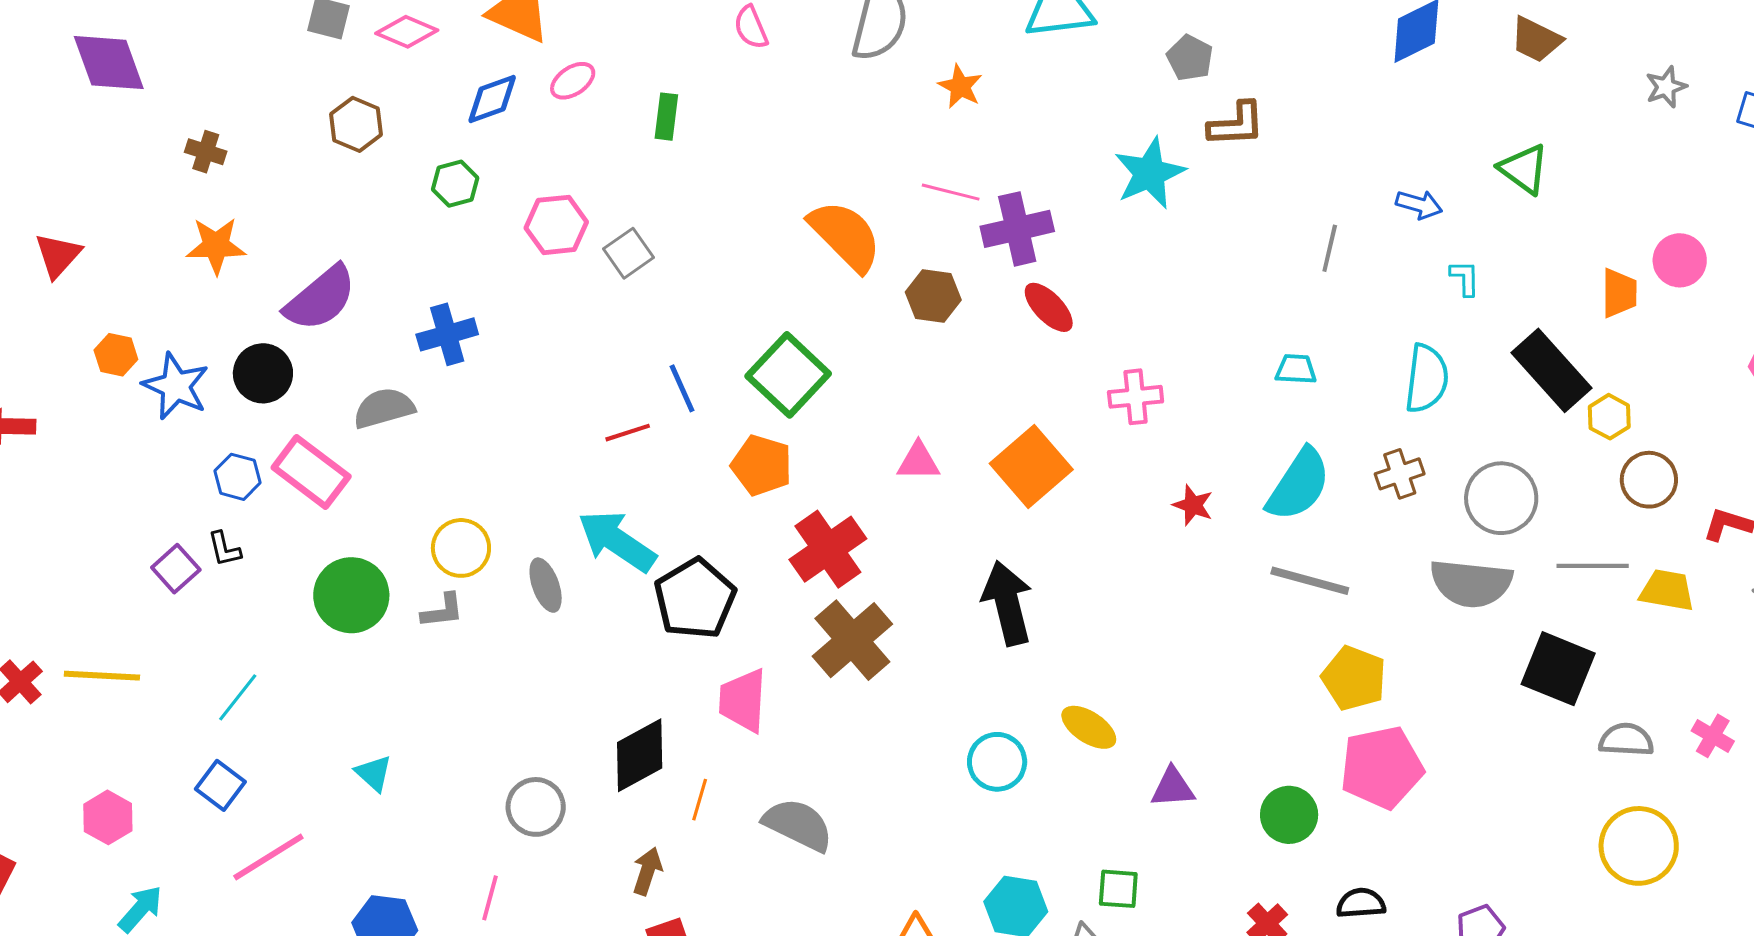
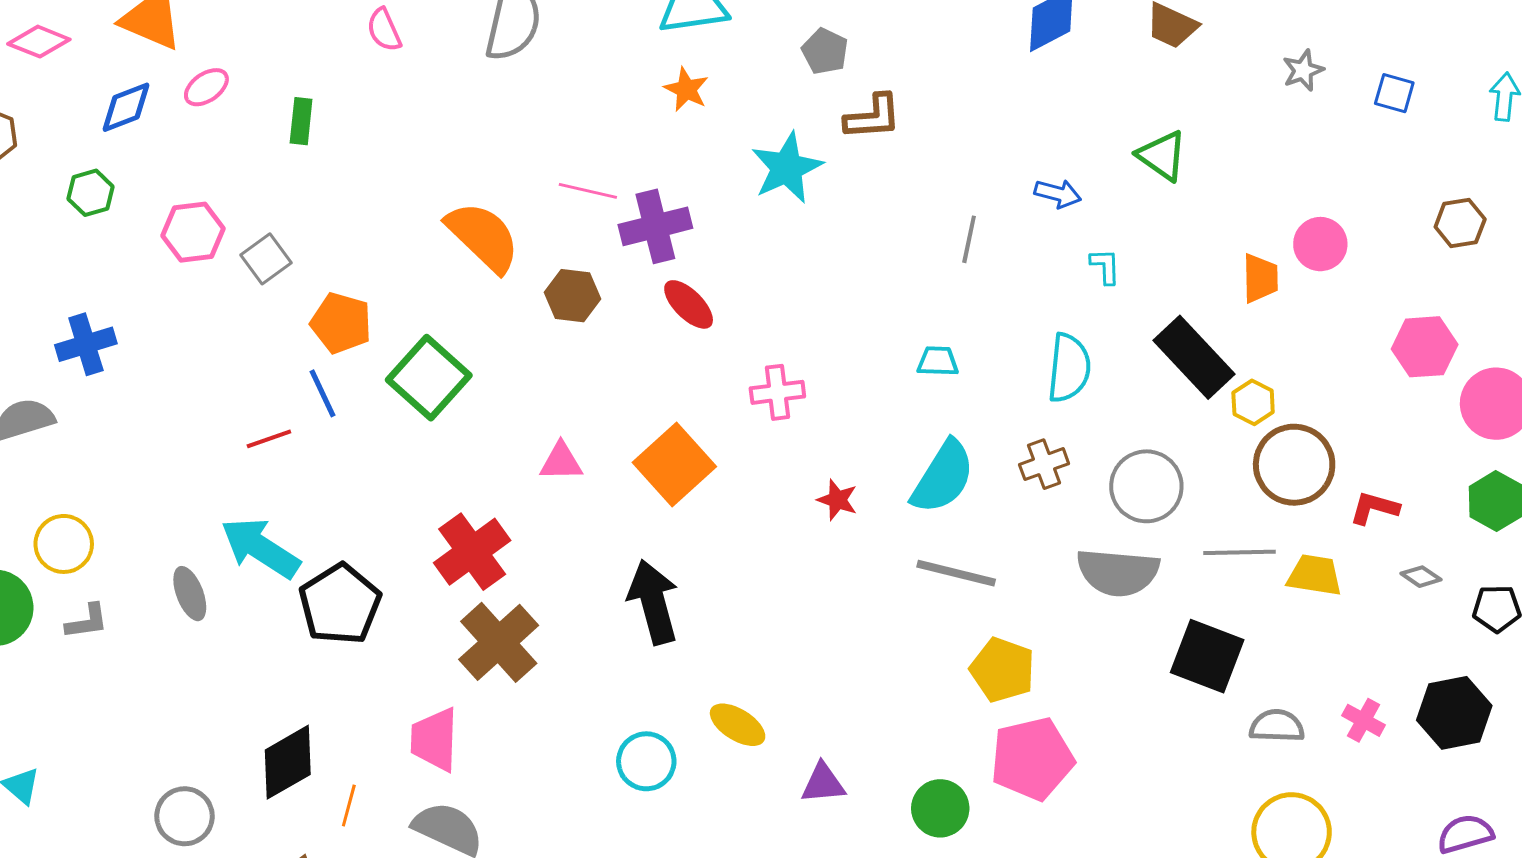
orange star: (960, 86) -> (686, 89), moved
orange pentagon: (762, 465) -> (341, 323), moved
brown circle: (1649, 480) -> (1294, 465), size x1.4
yellow circle: (461, 548) -> (64, 544), moved
pink trapezoid: (743, 700) -> (434, 740), moved

